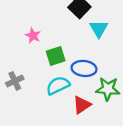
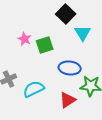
green square: (56, 56) -> (45, 45), moved
cyan semicircle: (58, 86) -> (34, 89), moved

